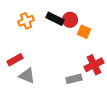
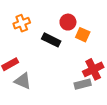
black rectangle: (55, 19) -> (51, 40), moved
gray rectangle: (74, 79) -> (83, 84), moved

